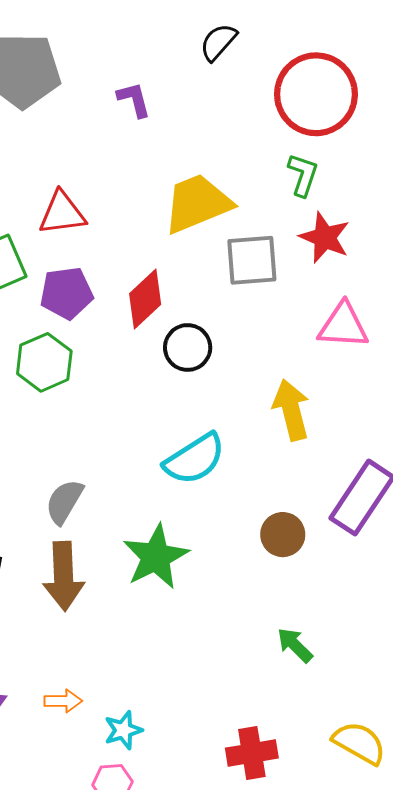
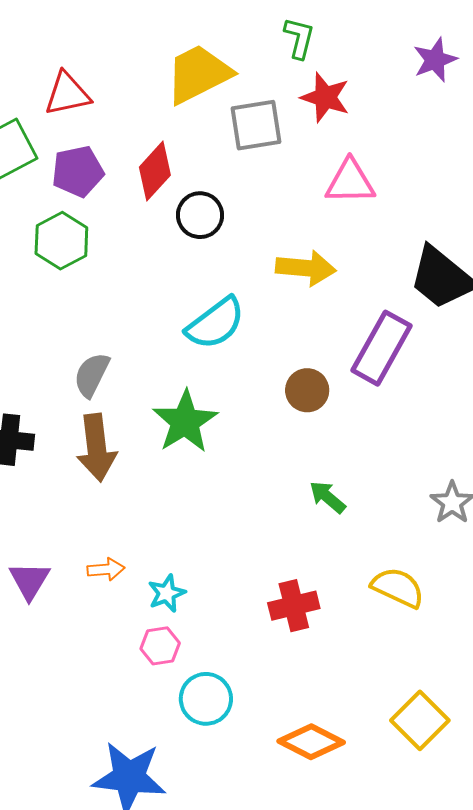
yellow arrow: (291, 410) -> (306, 268), turned 114

